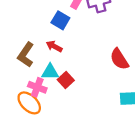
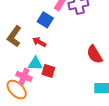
brown L-shape: (26, 55) -> (14, 36), moved
red square: (66, 80) -> (48, 71), turned -32

